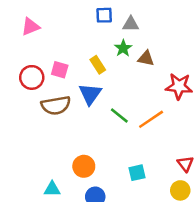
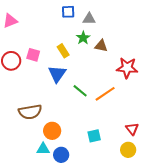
brown semicircle: (56, 105) -> (30, 112), moved
cyan triangle: (52, 189) -> (43, 149), moved

